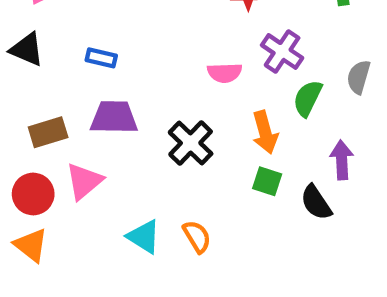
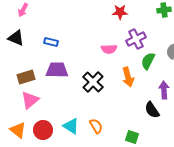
purple cross: (282, 51) -> (136, 39), turned 30
pink triangle: (84, 181) -> (30, 100), moved
green square: (267, 181) -> (132, 137), moved
red circle: (33, 194) -> (43, 130), moved

